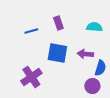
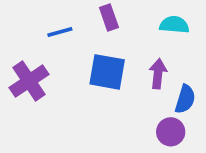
purple arrow: (85, 54) -> (158, 74), turned 91
purple cross: (31, 77) -> (29, 81), moved

